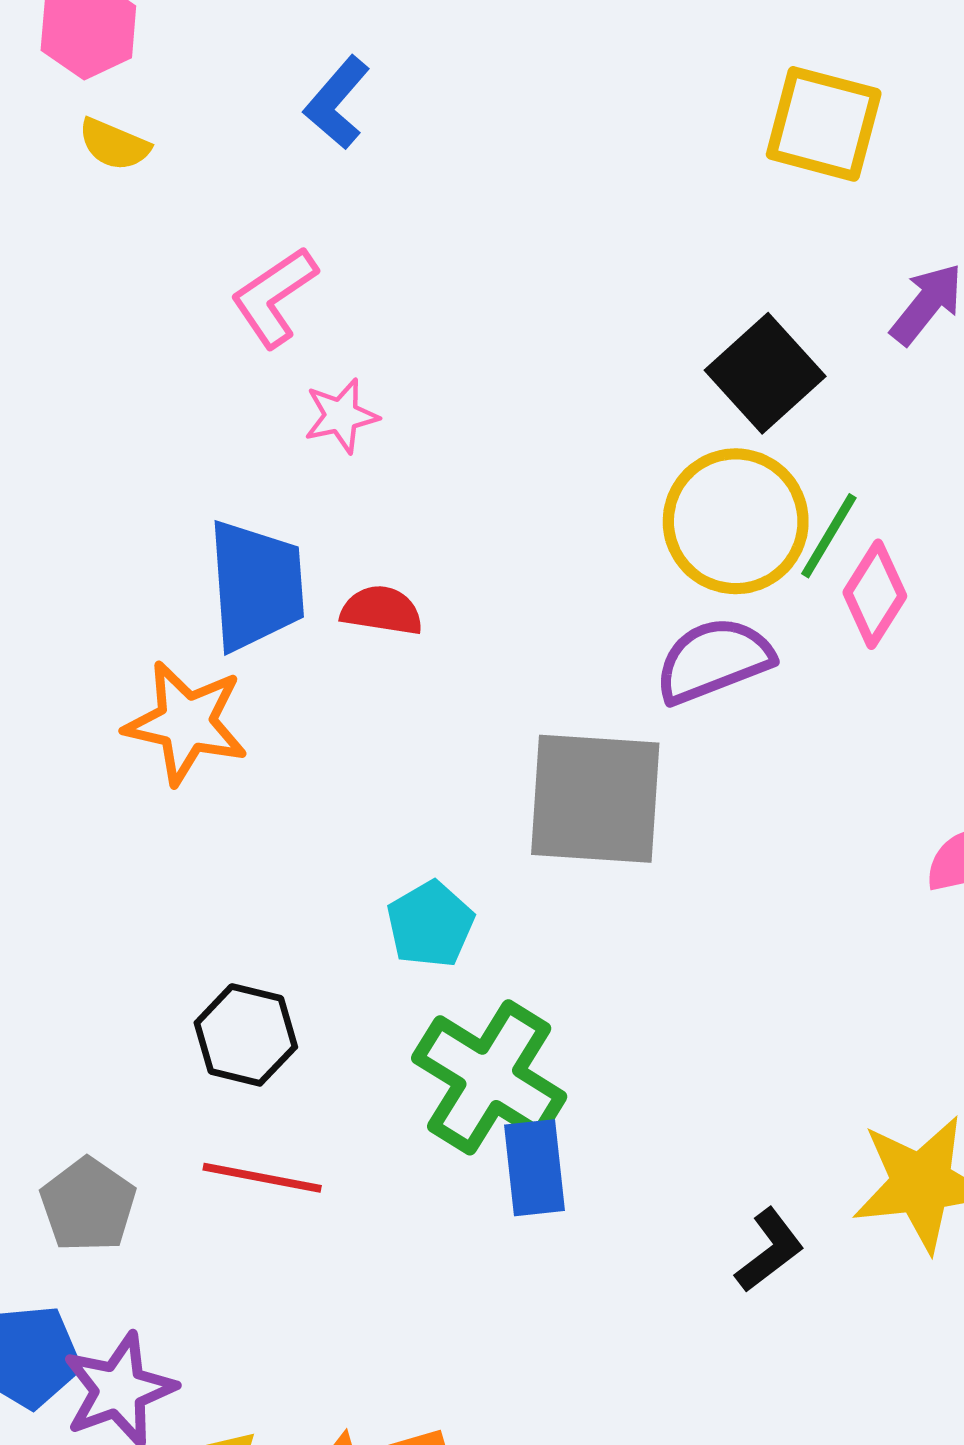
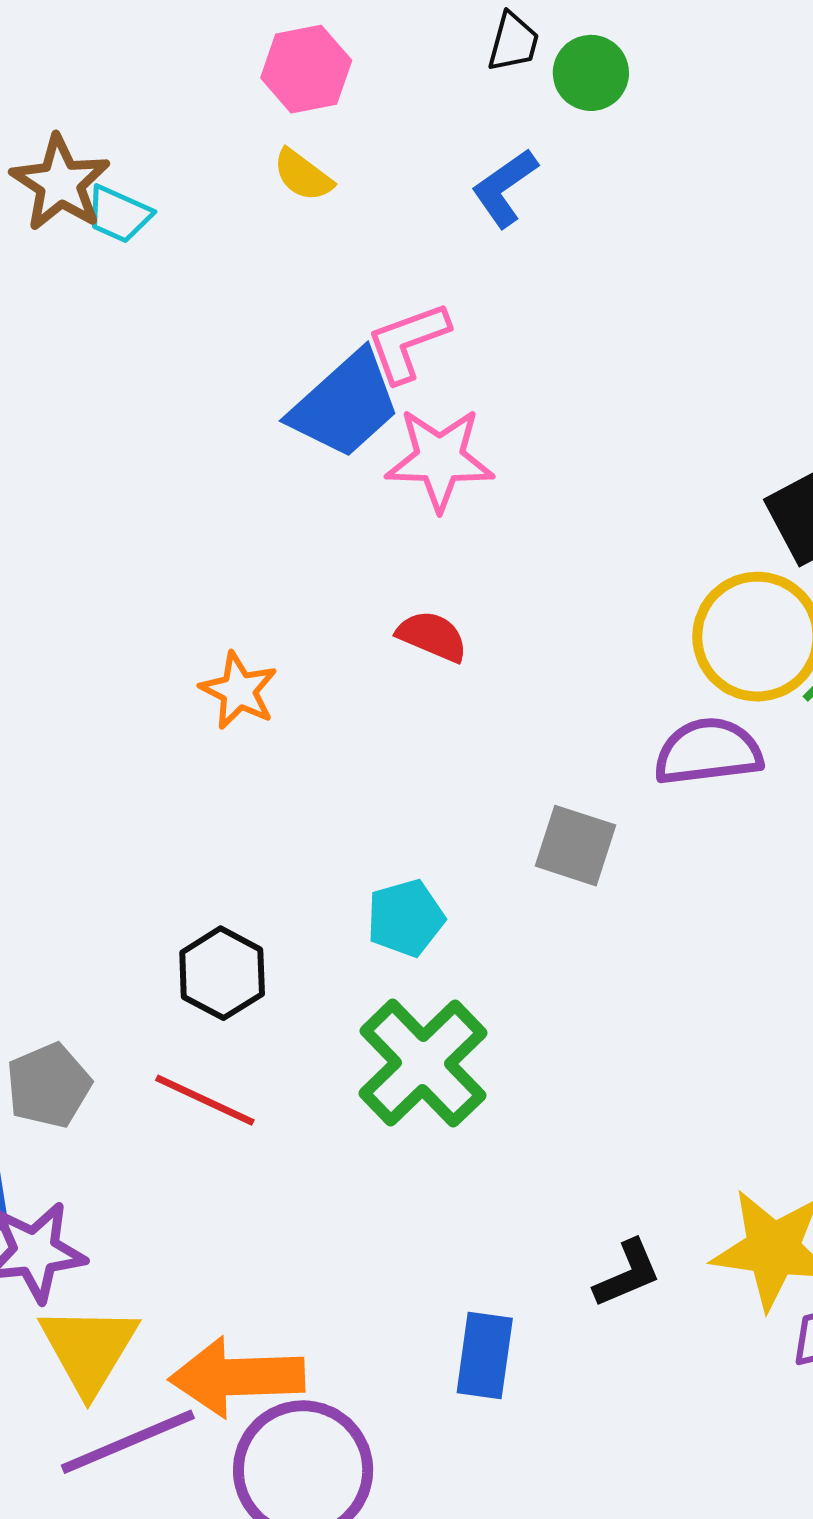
pink star: (341, 416) -> (440, 459), size x1.6
blue trapezoid: (256, 585) -> (345, 405), moved, turned 38
orange star: (186, 723) -> (239, 691), size x0.7
gray square: (595, 799) -> (575, 846), size x0.6
blue rectangle: (535, 1168) -> (485, 1356), moved

